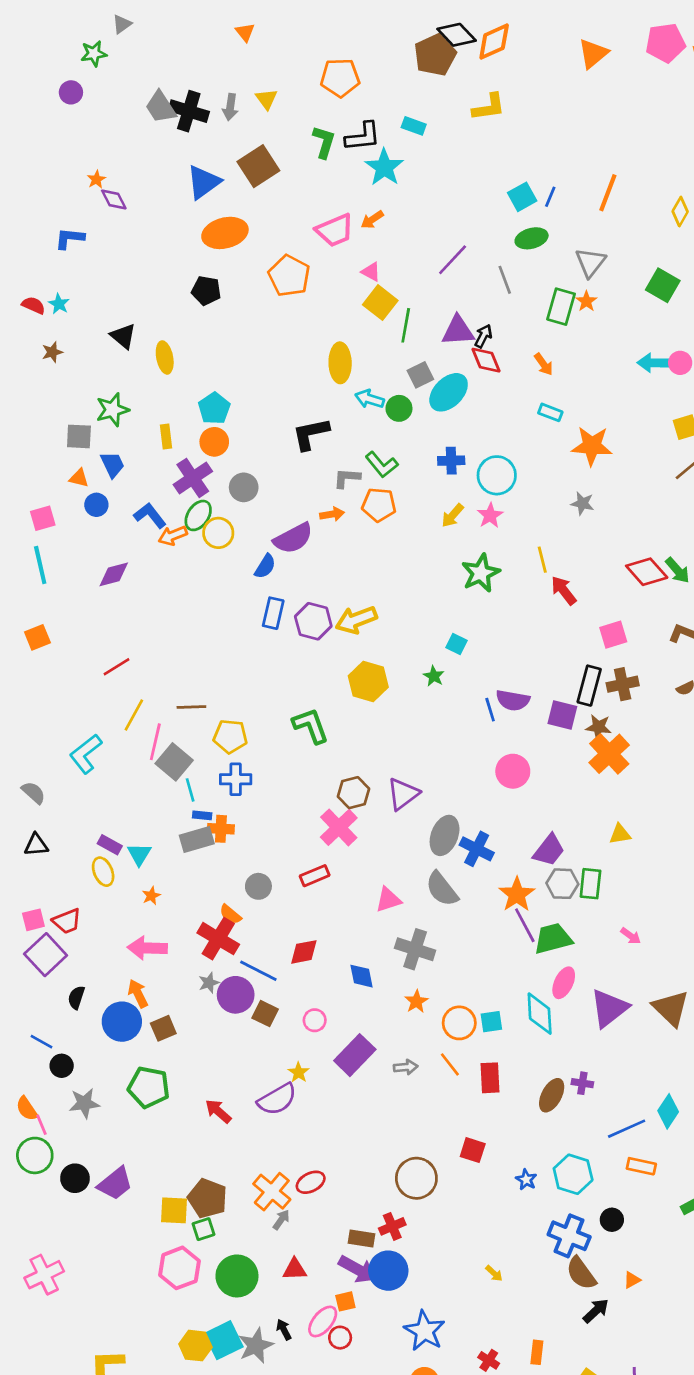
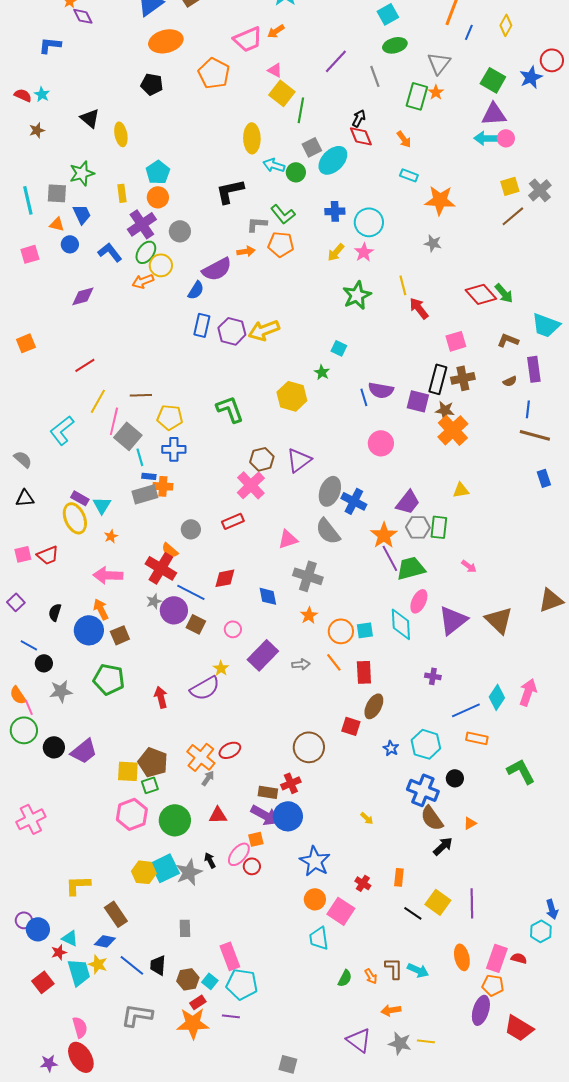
blue line: (550, 197) -> (469, 32), moved
purple triangle: (458, 331) -> (494, 114), moved
orange arrow: (173, 536) -> (143, 281), moved
cyan line: (40, 565) -> (28, 200), moved
yellow hexagon: (368, 682) -> (292, 396), moved
yellow ellipse: (103, 872) -> (75, 518), size x1.4
purple square: (46, 955) -> (16, 602), moved, size x0.6
brown ellipse: (552, 1095) -> (374, 706), moved
red arrow: (218, 1111) -> (161, 697), turned 35

